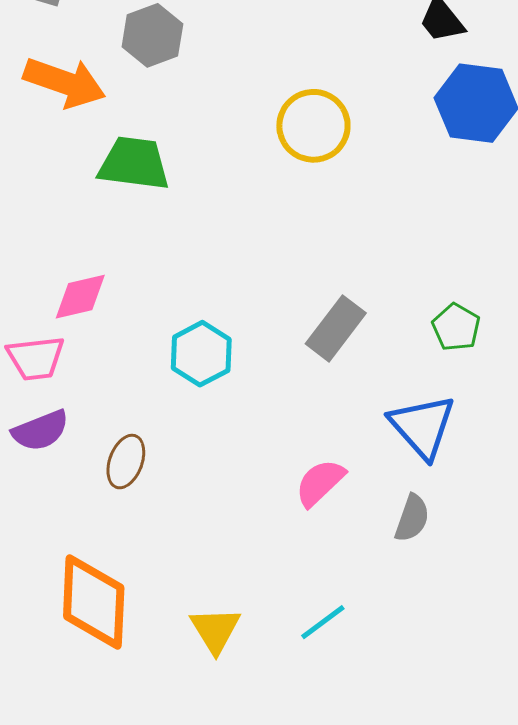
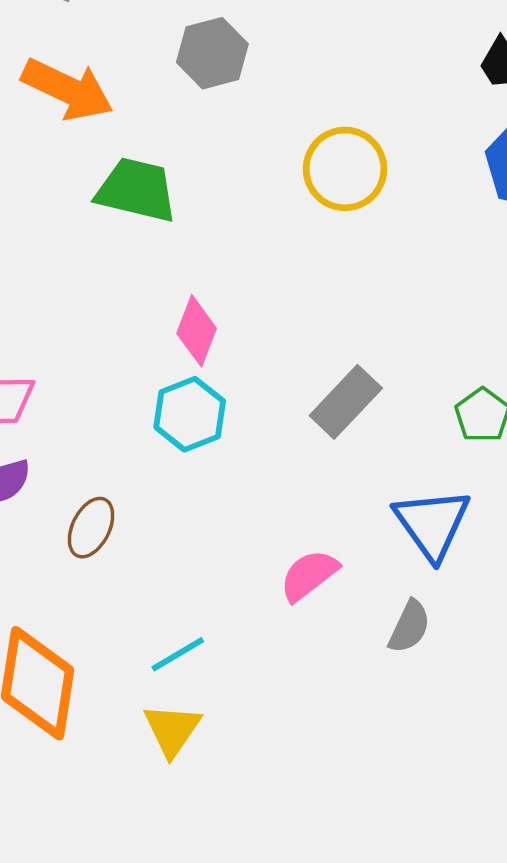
gray hexagon: (152, 35) -> (212, 53), moved
pink diamond: (80, 297) -> (197, 331), moved, turned -62
cyan line: (323, 622) -> (178, 654), moved

